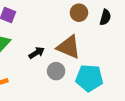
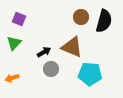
black semicircle: (105, 17) -> (104, 21), size x1.6
gray circle: (56, 71) -> (51, 69), moved

